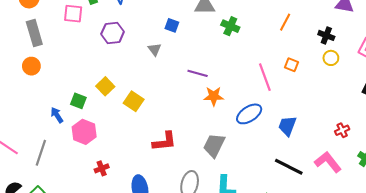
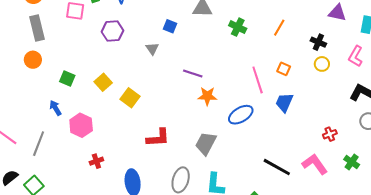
green cross: (230, 26) -> (238, 27), moved
green square: (78, 101) -> (67, 78), moved
blue trapezoid: (287, 126) -> (284, 102), moved

